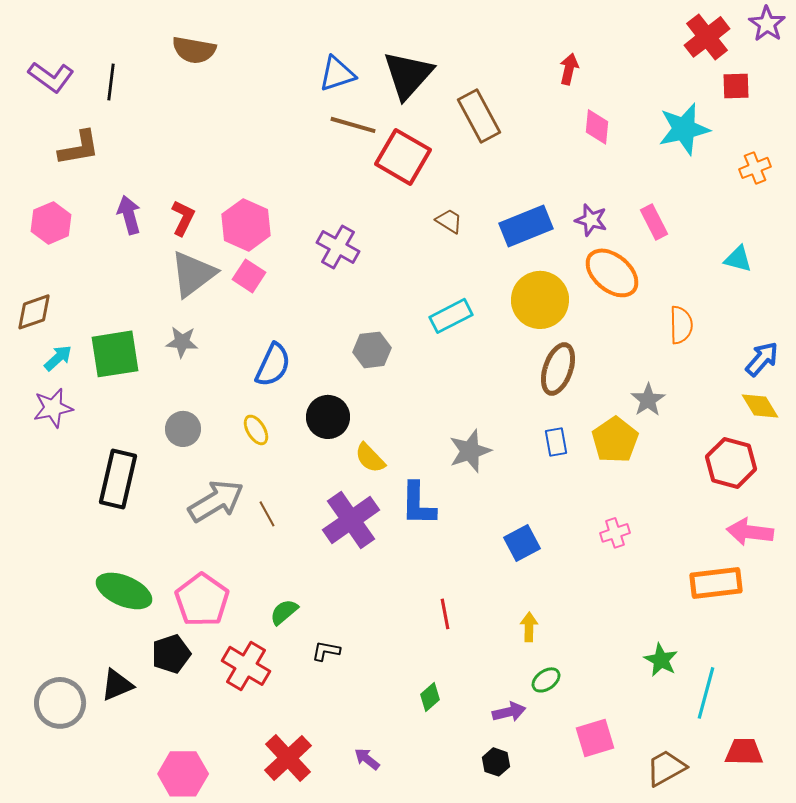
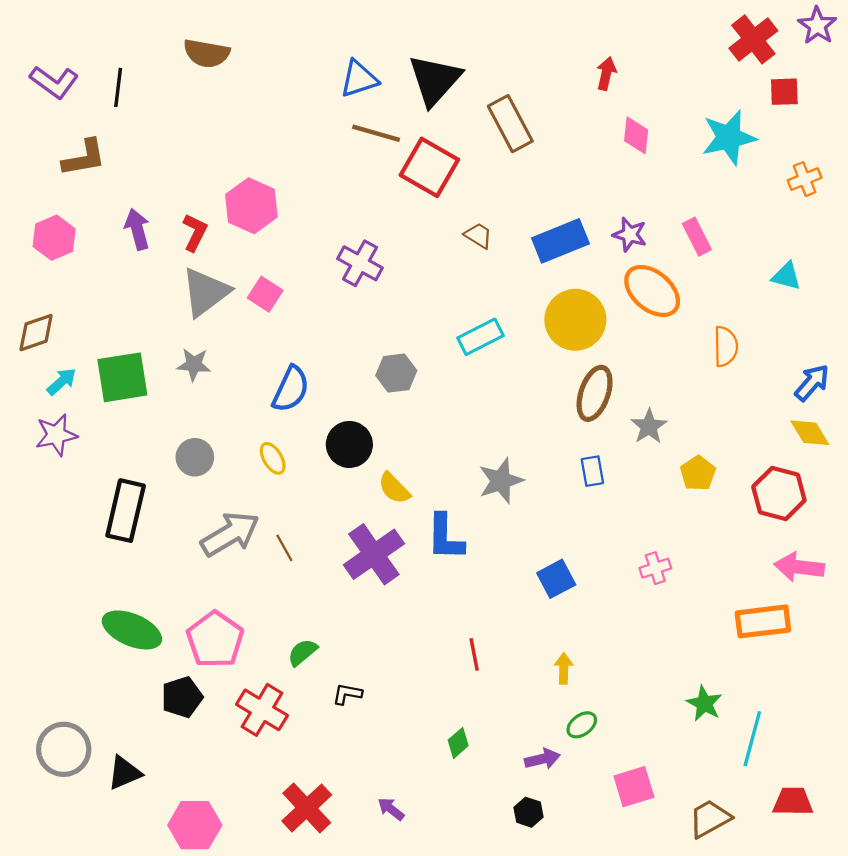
pink hexagon: (246, 225) -> (251, 206), moved
gray star: (648, 400) -> (649, 426), moved
yellow pentagon: (615, 440) -> (698, 473), moved, size x0.7
black triangle: (117, 685) -> (124, 773), moved

